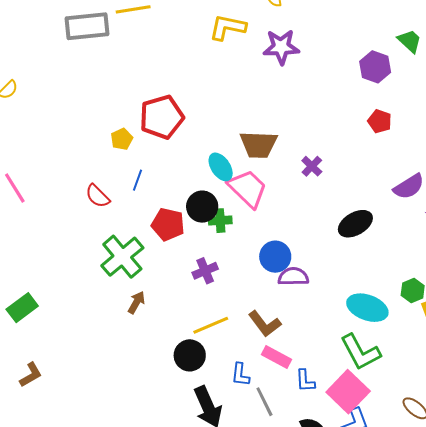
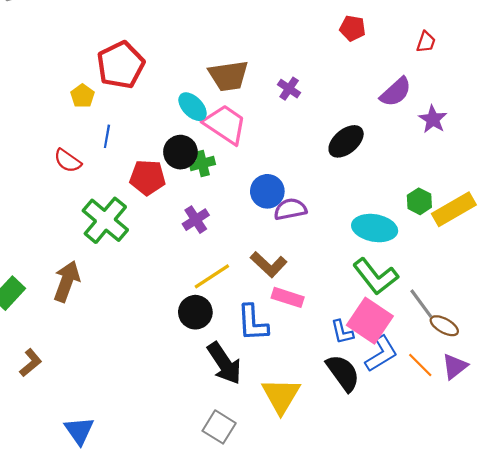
brown arrow: (136, 302) -> (67, 281), moved, size x1.6
blue L-shape: (240, 375) -> (253, 323), size x1.5
blue L-shape: (305, 381) -> (342, 332), moved
gray line: (264, 402) -> (421, 304), moved

